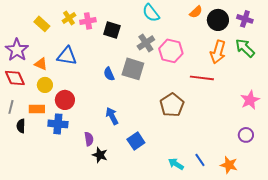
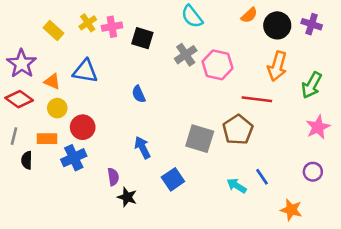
green arrow: (245, 48) -> (312, 85), moved, turned -105
gray square: (133, 69) -> (200, 139), moved
red diamond: (15, 78) -> (19, 99), turned -30
brown pentagon: (172, 105) -> (238, 130), moved
blue cross: (58, 124) -> (74, 158), turned -30
blue line: (200, 160) -> (262, 177), moved
cyan arrow: (176, 164) -> (237, 186), moved

